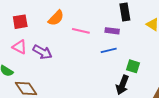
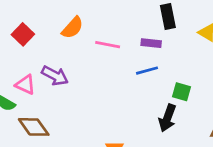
red square: (20, 22) -> (23, 34), turned -35
pink triangle: (20, 47) -> (25, 85), moved

